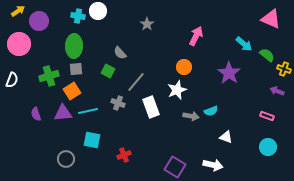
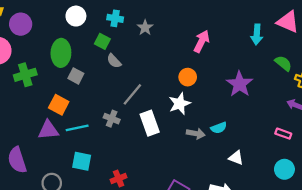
white circle: (98, 11) -> (76, 16), moved
cyan cross: (78, 16) -> (115, 18), moved
cyan arrow: (244, 44) -> (257, 34), moved, turned 54
gray square: (76, 69) -> (76, 76), moved, turned 32
green square: (108, 71) -> (102, 41), moved
green cross: (49, 76) -> (25, 75), moved
orange square: (72, 91) -> (59, 105), turned -30
purple semicircle: (36, 114) -> (17, 160), moved, size x1.6

